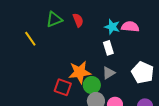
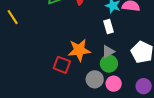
yellow line: (30, 39) -> (13, 17), moved
green circle: (92, 85) -> (109, 64), moved

